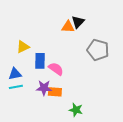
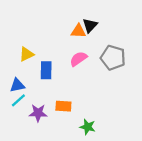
pink semicircle: (56, 69) -> (78, 59), moved, turned -70
cyan line: (16, 87) -> (18, 100), turned -32
purple star: (44, 88) -> (38, 113), moved

